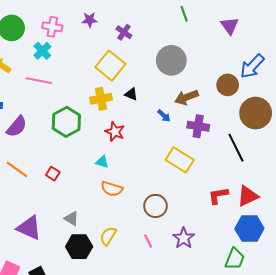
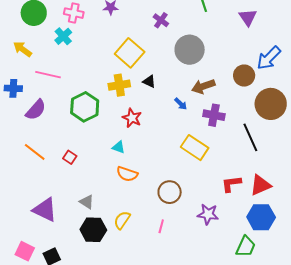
purple cross: (124, 32) -> (161, 20), moved
pink line: (39, 81) -> (48, 75), moved
purple star: (184, 238) -> (208, 214), moved, turned -30
pink line: (148, 241) -> (161, 226), turned 40

